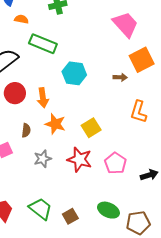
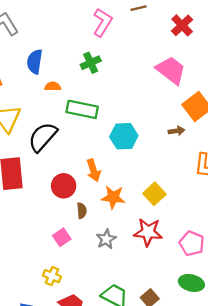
red circle: (15, 93) -> (64, 186), moved
pink pentagon: (115, 163) -> (192, 243), moved

